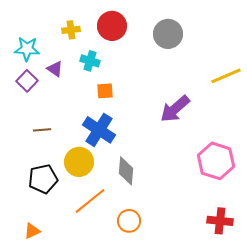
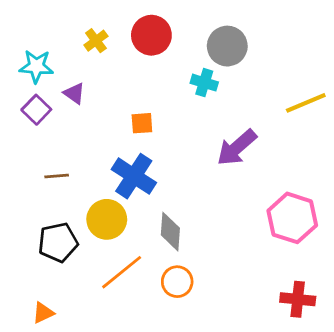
yellow cross: (71, 30) -> (96, 41), turned -30
cyan cross: (90, 61) -> (204, 83), moved
orange circle: (129, 221) -> (177, 282), moved

